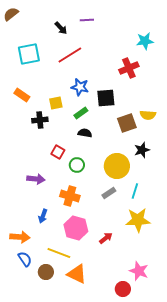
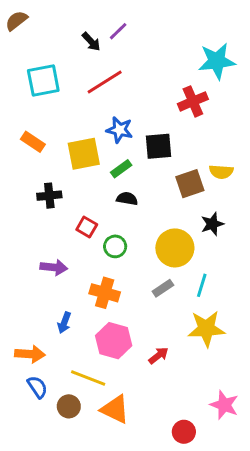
purple line: (87, 20) -> (118, 31), moved, turned -40
cyan star: (145, 41) -> (217, 61), size x1.4
yellow square: (56, 103) -> (84, 154), size x1.6
black cross: (40, 120) -> (49, 196), moved
pink star: (139, 271) -> (224, 405), moved

